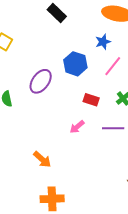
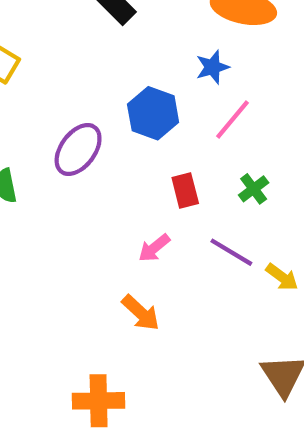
red rectangle: (91, 100) -> (185, 191), turned 56
purple line: (113, 128) -> (231, 252), turned 30
orange arrow: (42, 159) -> (141, 313), moved

